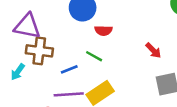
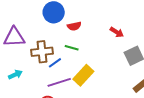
brown cross: (39, 51) -> (42, 52), moved
cyan arrow: (18, 72) -> (15, 74), turned -136

